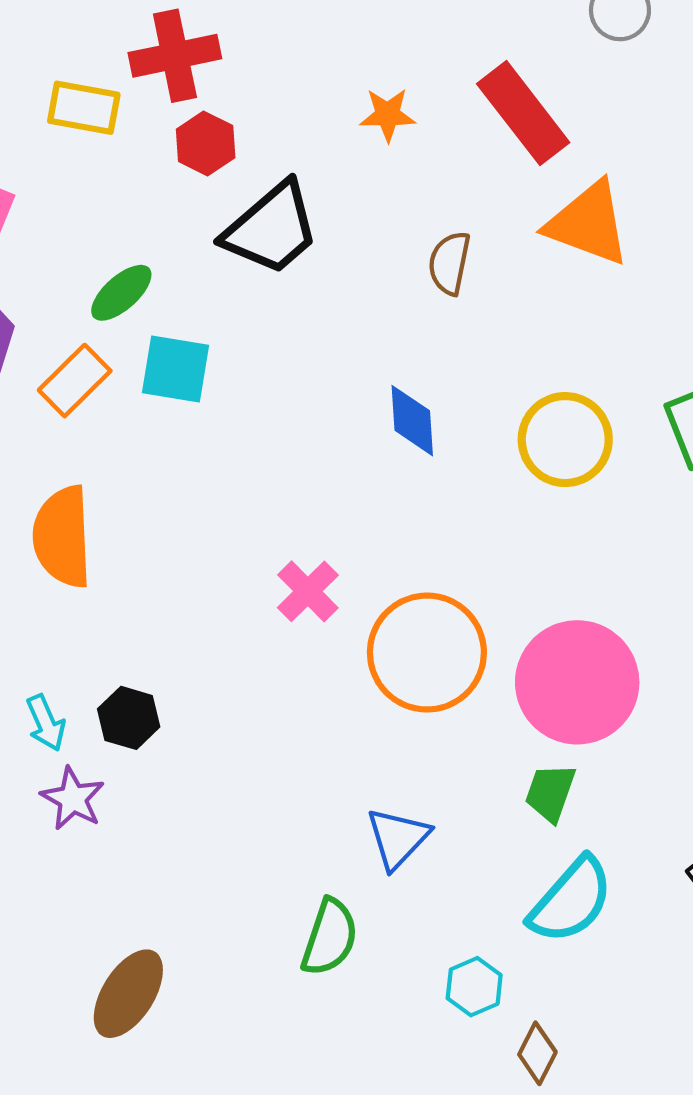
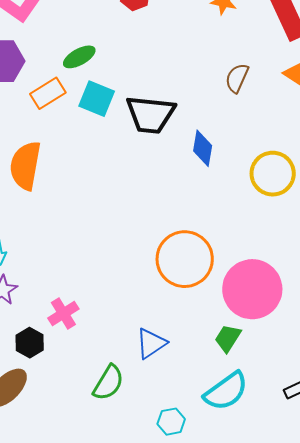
black trapezoid: (271, 229) -> (150, 114), moved, turned 34
pink cross: (308, 591) -> (63, 314), moved
black hexagon: (129, 718) -> (30, 343), moved

